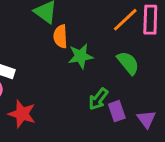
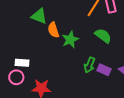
purple rectangle: (117, 111) -> (104, 70), turned -32

